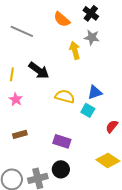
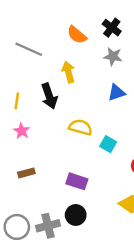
yellow arrow: (75, 50) -> (68, 72), moved
black arrow: (39, 70) -> (49, 96), turned 35
blue triangle: (95, 92) -> (116, 92), moved

